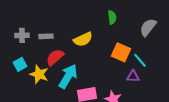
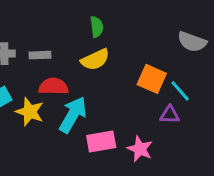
green semicircle: (112, 17) -> (97, 27), moved
gray semicircle: (148, 27) -> (192, 42), turned -108
red semicircle: (55, 57) -> (53, 86), turned 42

